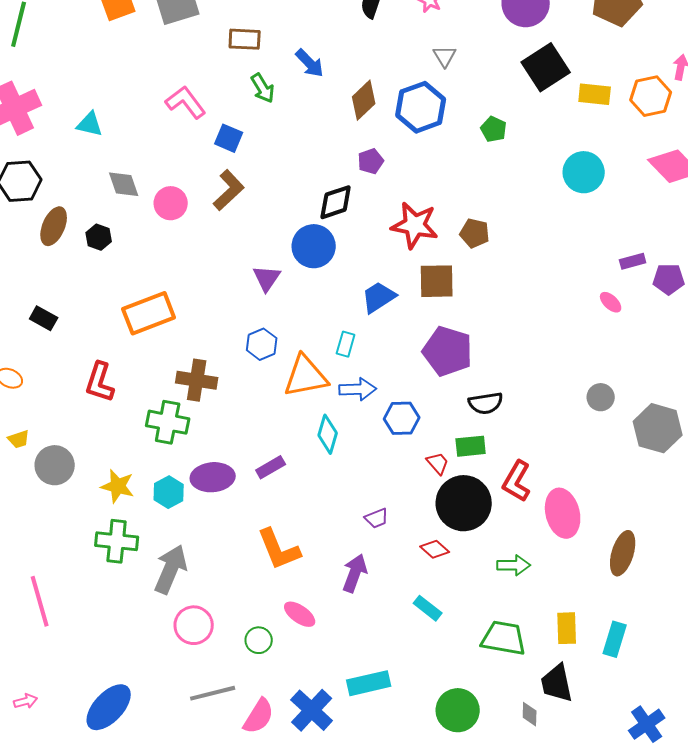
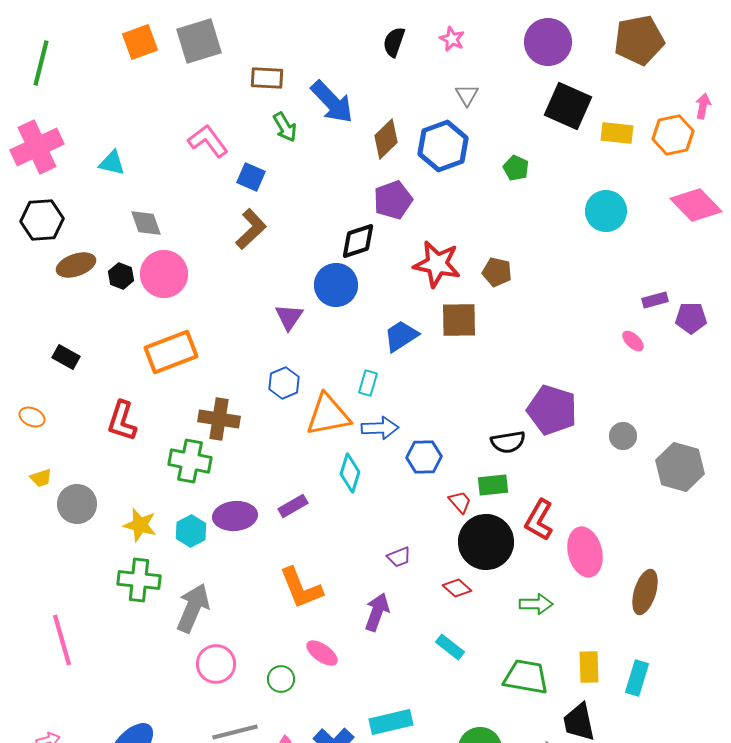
blue arrow: (310, 63) -> (332, 102), size x1.5
black square: (546, 67) -> (568, 106), turned -33
purple pentagon: (371, 161) -> (393, 200), size x1.5
pink circle: (171, 203) -> (164, 274), moved, size x1.4
brown ellipse: (54, 226) -> (76, 265), turned 48
purple pentagon: (448, 351) -> (552, 410), moved

